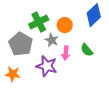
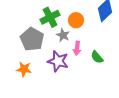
green semicircle: (87, 50) -> (97, 57), moved

